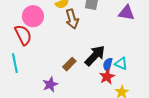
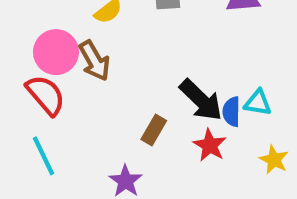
brown arrow: (72, 19) -> (94, 61), moved
black arrow: (95, 56) -> (201, 100), turned 105
red star: (107, 77) -> (210, 145), moved

